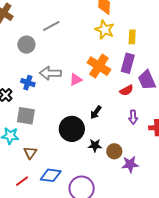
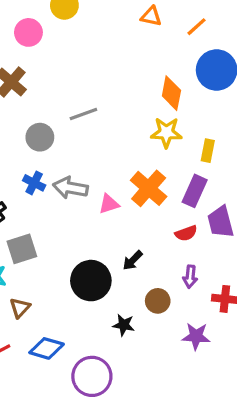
yellow star: (105, 30) -> (166, 133), turned -30
blue cross: (28, 83) -> (34, 183), moved
gray square: (26, 116) -> (22, 249), turned -36
black star: (95, 145) -> (124, 325), moved
brown circle: (114, 151) -> (158, 301), moved
purple star: (130, 164) -> (196, 336), moved

